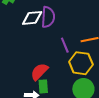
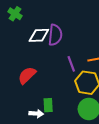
red semicircle: (39, 72) -> (27, 75), moved

